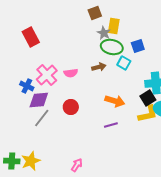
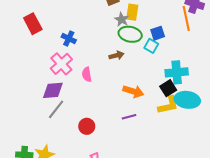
red rectangle: (31, 37) -> (33, 24), moved
cyan square: (124, 63) -> (151, 46), moved
pink semicircle: (71, 73) -> (87, 74), moved, turned 88
blue cross: (27, 86) -> (69, 38), moved
red circle: (71, 107) -> (87, 126), moved

